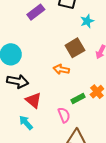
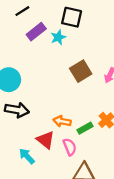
cyan star: (87, 21) -> (58, 37), moved
orange arrow: (61, 69) -> (62, 121), moved
red triangle: (34, 100) -> (45, 140), moved

